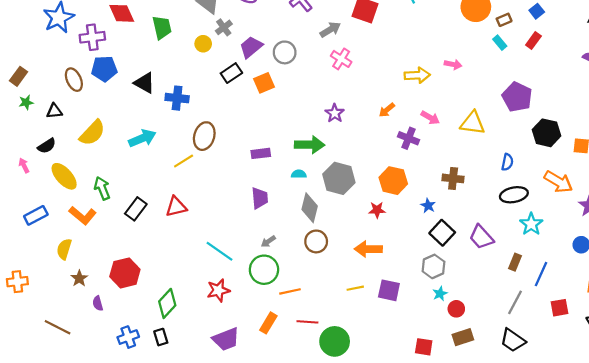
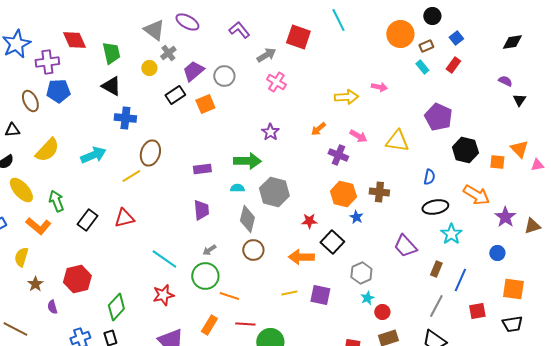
black triangle: (144, 83) -> (111, 86), moved
orange hexagon: (393, 181) -> (343, 194), moved
black square: (442, 233) -> (332, 242), moved
orange line: (290, 291) -> (229, 296), turned 30

